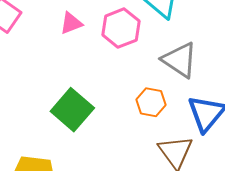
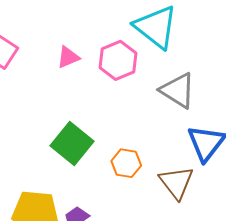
orange hexagon: (151, 102) -> (126, 163), moved

